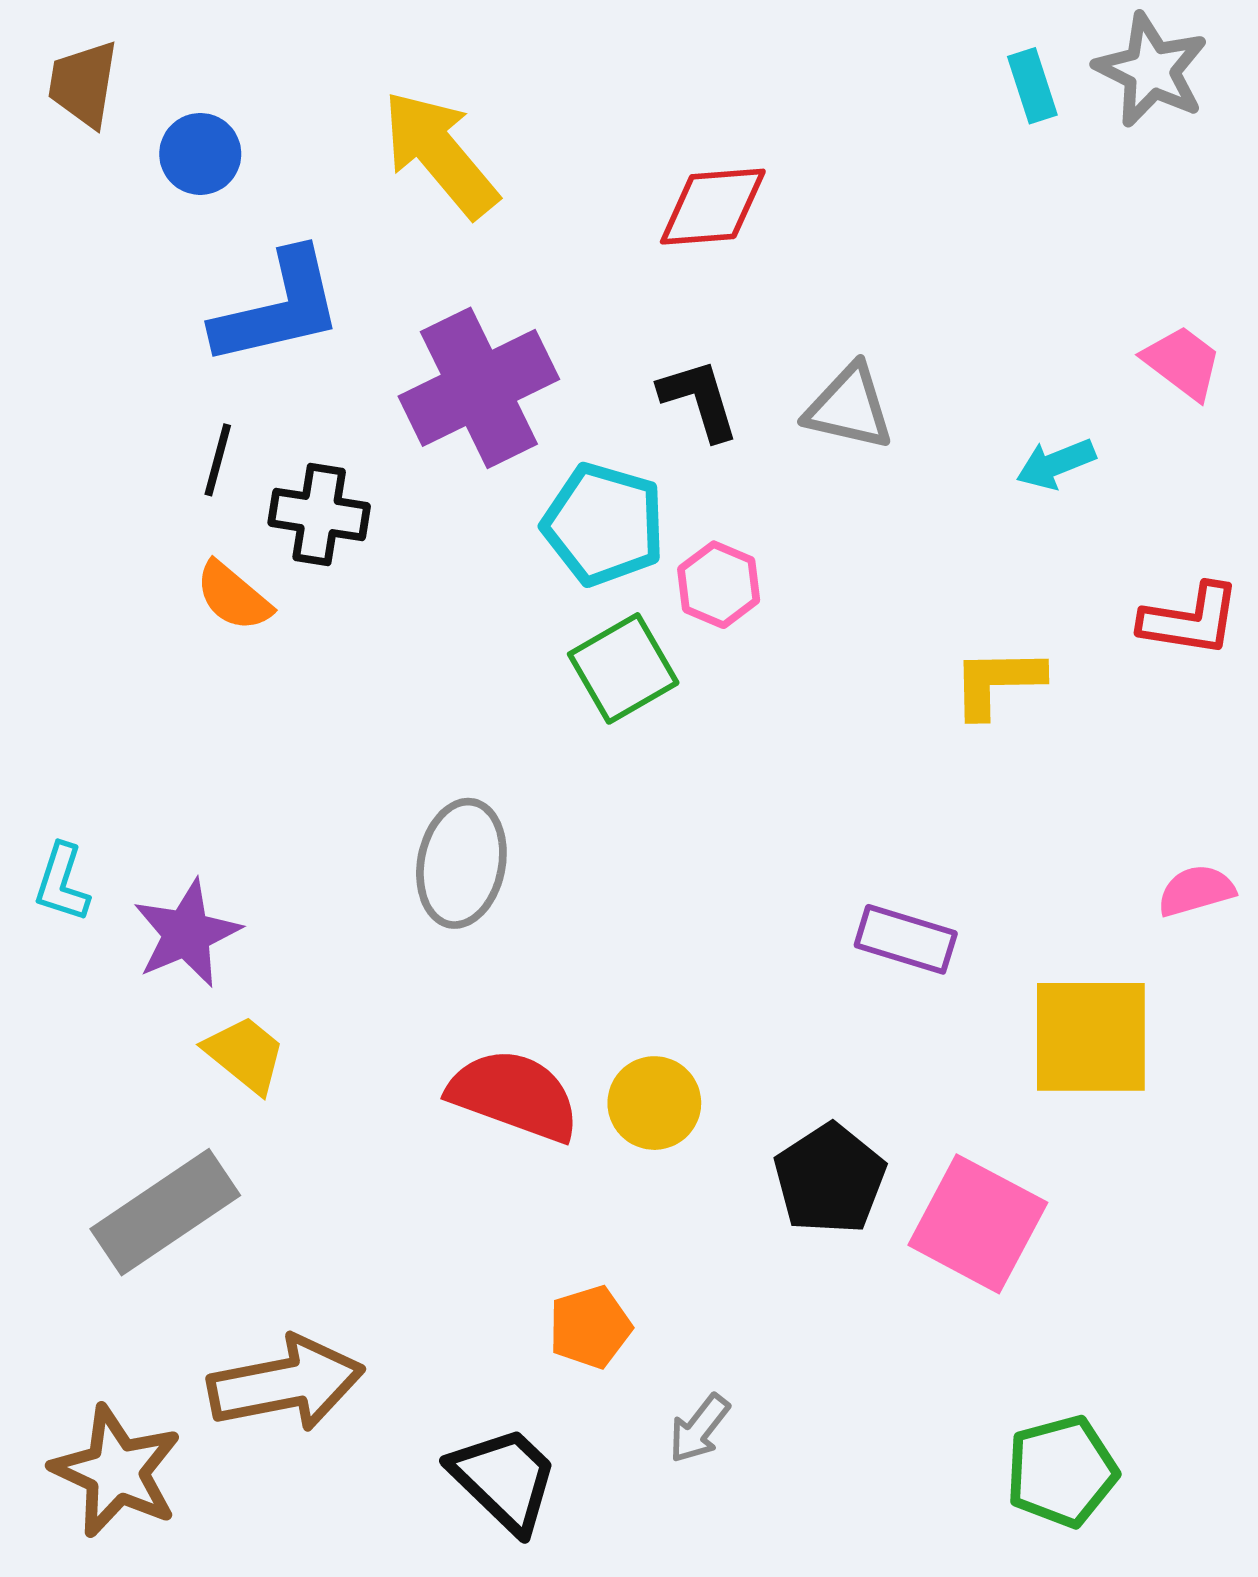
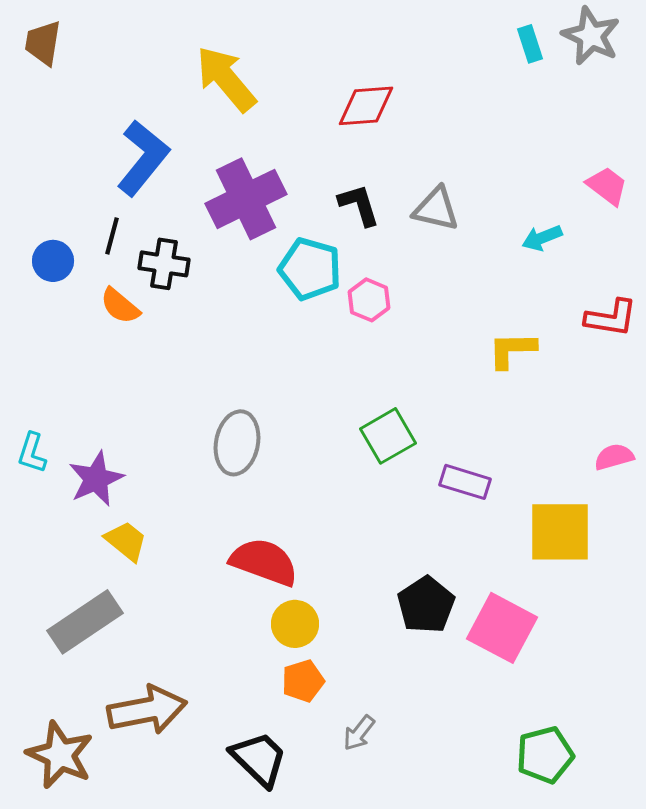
blue circle: (200, 154) -> (53, 261), moved
blue L-shape: (278, 308) -> (143, 158), turned -38
green square: (623, 668) -> (388, 436), moved
yellow circle: (654, 1103) -> (295, 624), moved

